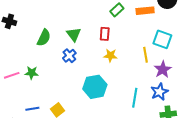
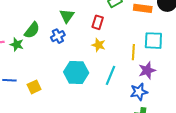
green semicircle: (44, 38) -> (32, 30), moved
cyan square: (162, 39) -> (153, 41), turned -30
cyan line: (135, 98) -> (111, 75), moved

